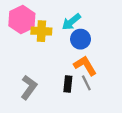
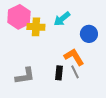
blue circle: (81, 39) -> (89, 34), moved
gray L-shape: (29, 87) -> (25, 76), turned 45

